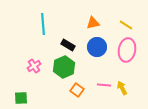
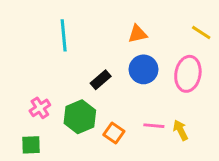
yellow line: (126, 25) -> (201, 32), moved
black rectangle: (68, 45) -> (101, 80), moved, turned -72
pink cross: (34, 66) -> (40, 108), moved
green hexagon: (64, 67) -> (80, 117), moved

